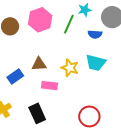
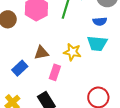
blue semicircle: (95, 34) -> (100, 21), moved
pink rectangle: (50, 86) -> (55, 72), turned -70

